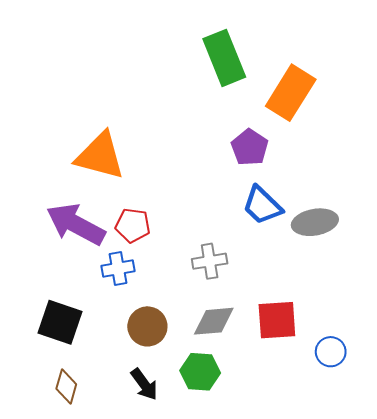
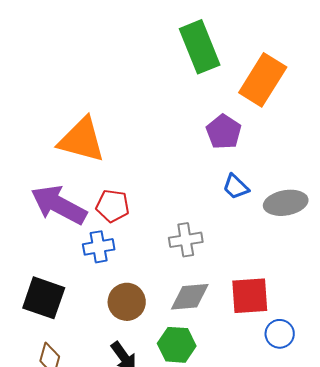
blue trapezoid: (262, 205) -> (236, 187), size x0.7
blue circle: (331, 352) -> (280, 334), moved

